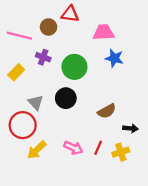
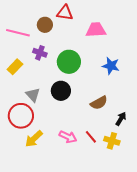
blue star: (114, 58) -> (111, 66), moved
black arrow: (131, 128) -> (121, 119), turned -64
red line: (98, 148) -> (91, 137), turned -64
yellow cross: (121, 152) -> (112, 141), turned 35

